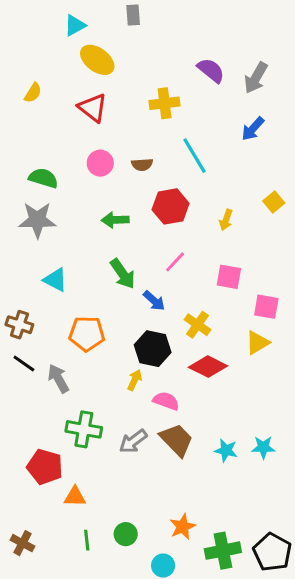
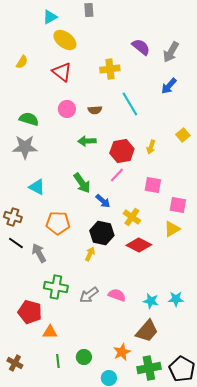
red hexagon: (171, 206) -> (122, 151), moved
green arrow: (115, 220) -> (87, 141), moved
pink semicircle: (166, 401) -> (117, 295), moved
brown trapezoid: (177, 440) -> (147, 331), moved, turned 85

